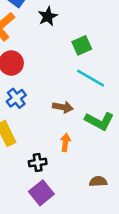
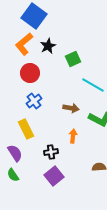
black star: (48, 16) -> (48, 46), moved
green square: (82, 45) -> (73, 59), moved

